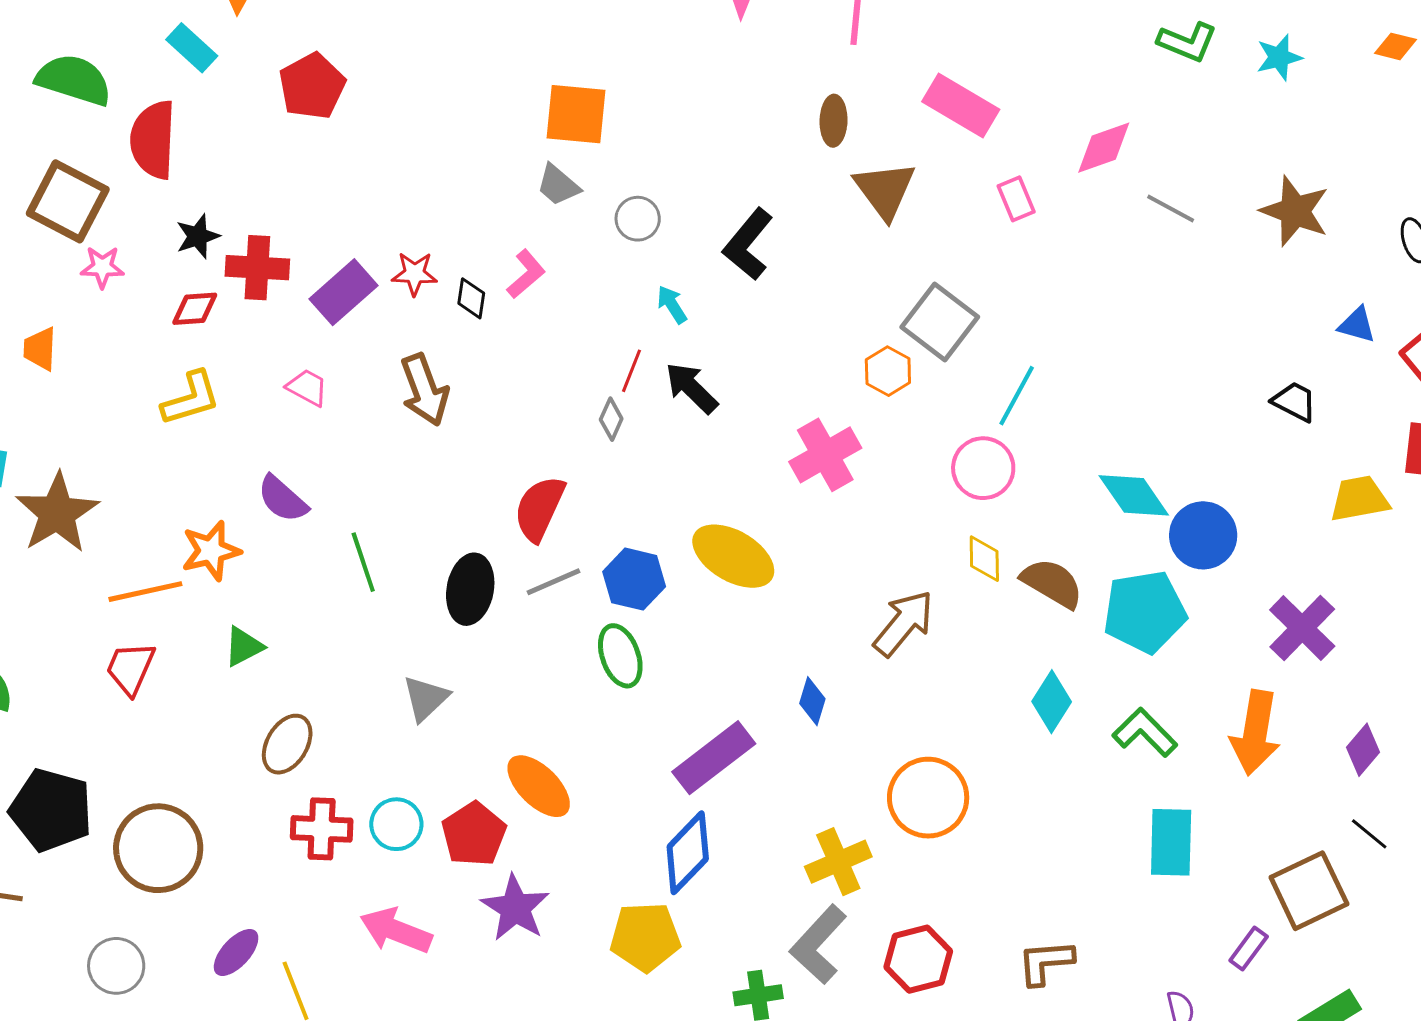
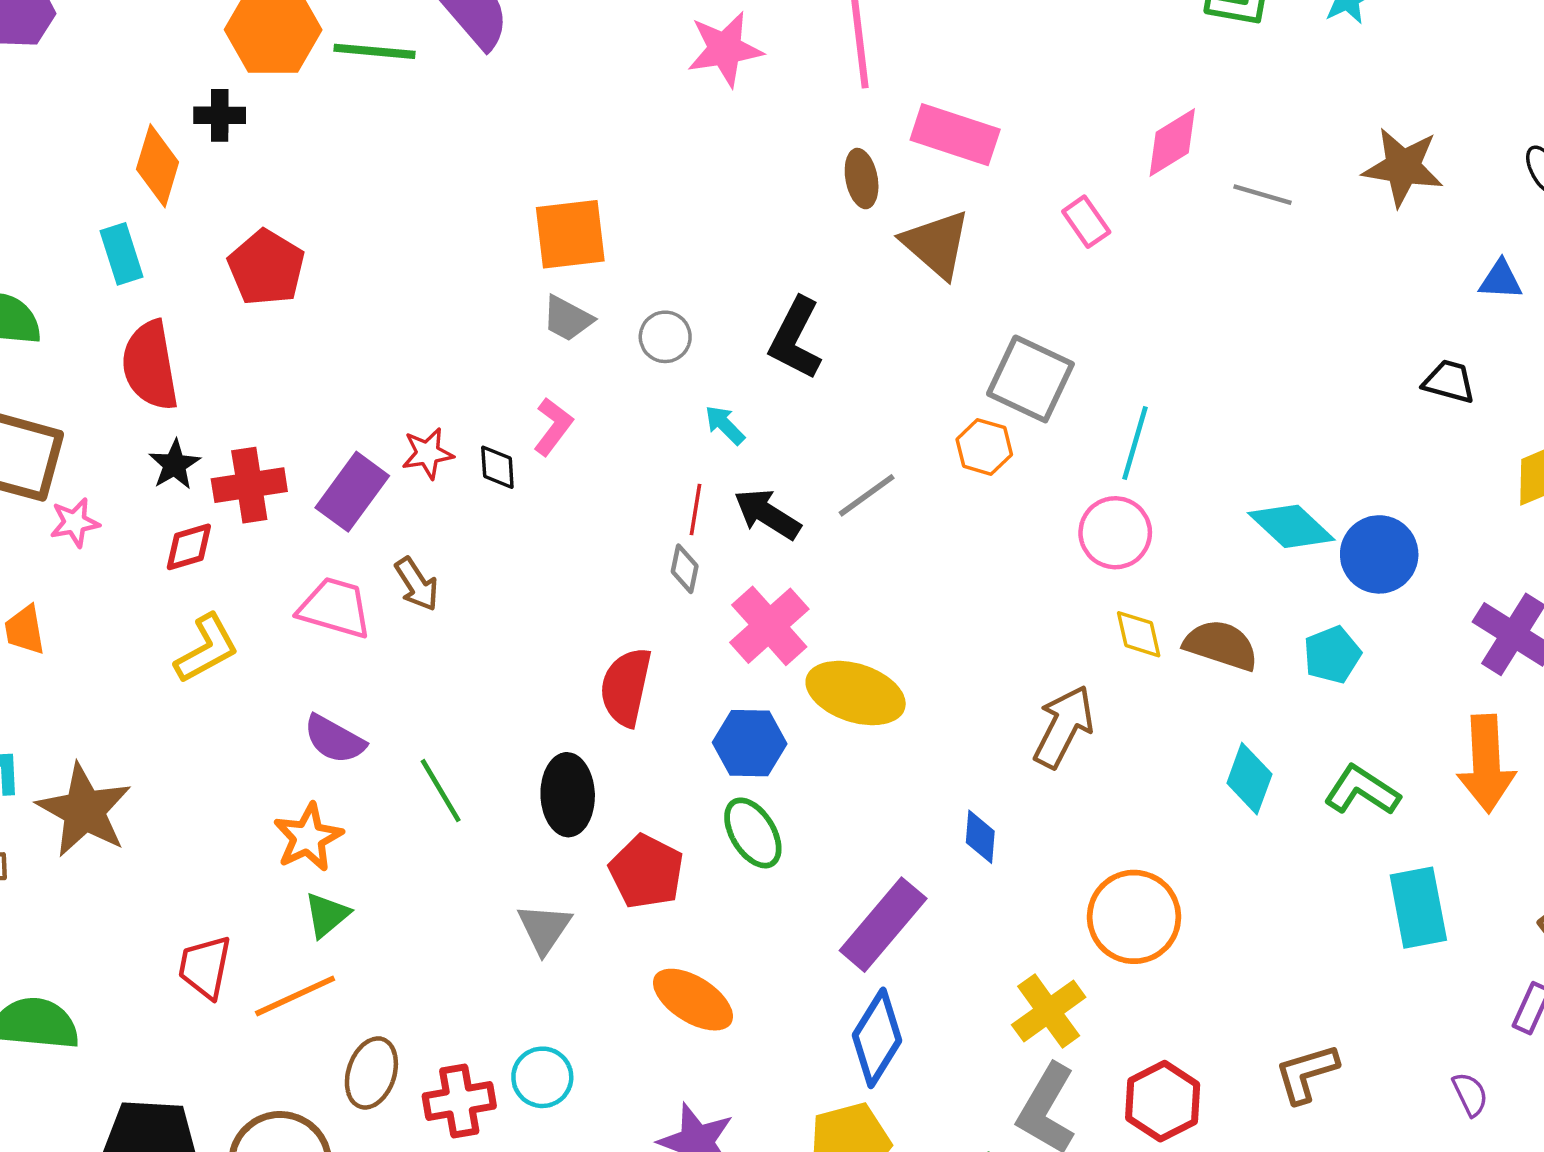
cyan rectangle: (192, 48) -> (122, 254), turned 42
pink rectangle: (961, 105) -> (955, 135), moved
red semicircle: (153, 140) -> (150, 365), moved
pink trapezoid: (307, 387) -> (335, 608), size x1.5
brown arrow: (424, 390) -> (417, 584), moved, size x0.7
pink cross: (825, 455) -> (769, 626), moved
orange star: (211, 551) -> (308, 837), moved
gray line: (554, 582) -> (867, 495), moved
orange line: (145, 592) -> (295, 996), moved
cyan pentagon: (1145, 612) -> (1332, 655), size x0.6
brown ellipse: (287, 744) -> (371, 1073), moved
red pentagon: (474, 834) -> (646, 872), moved

